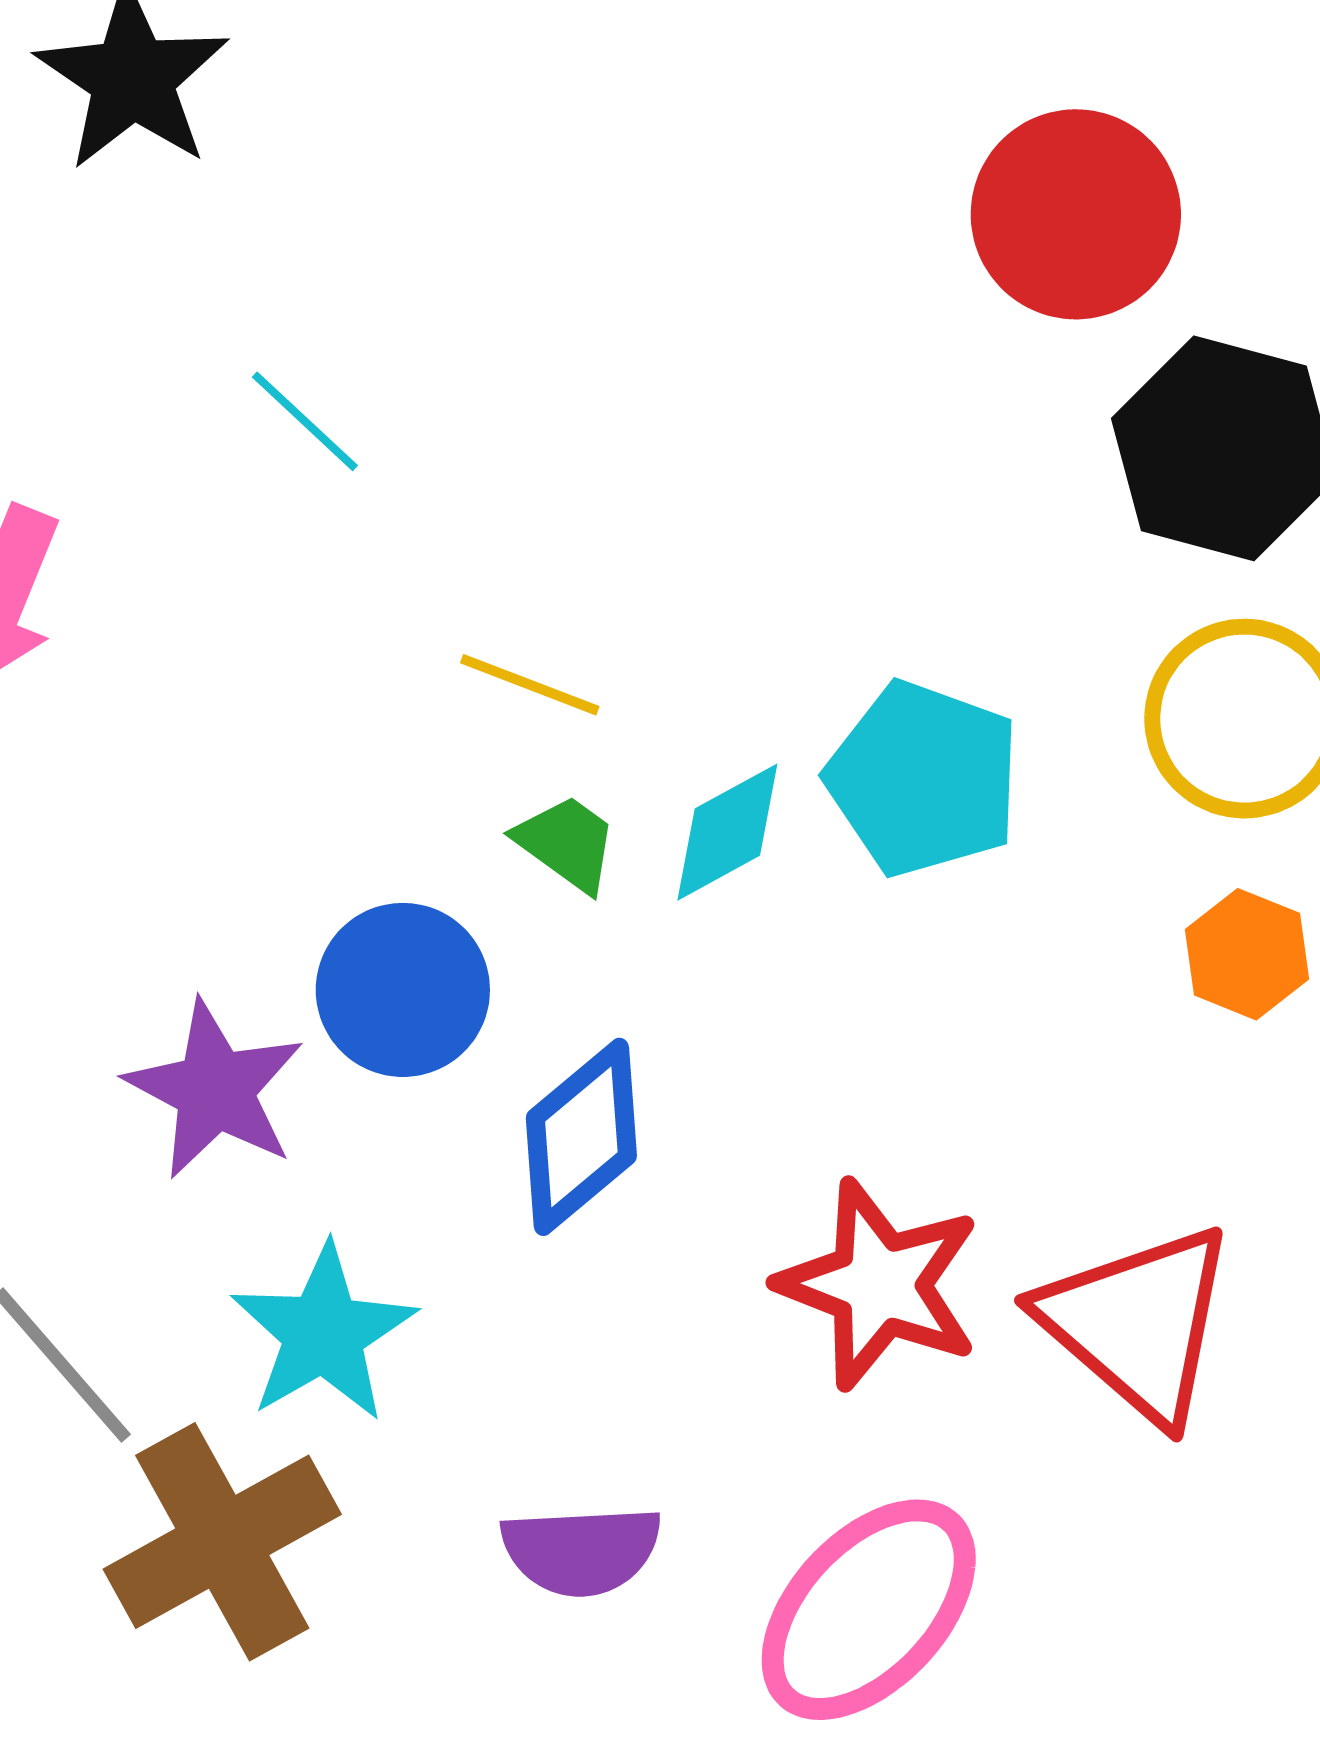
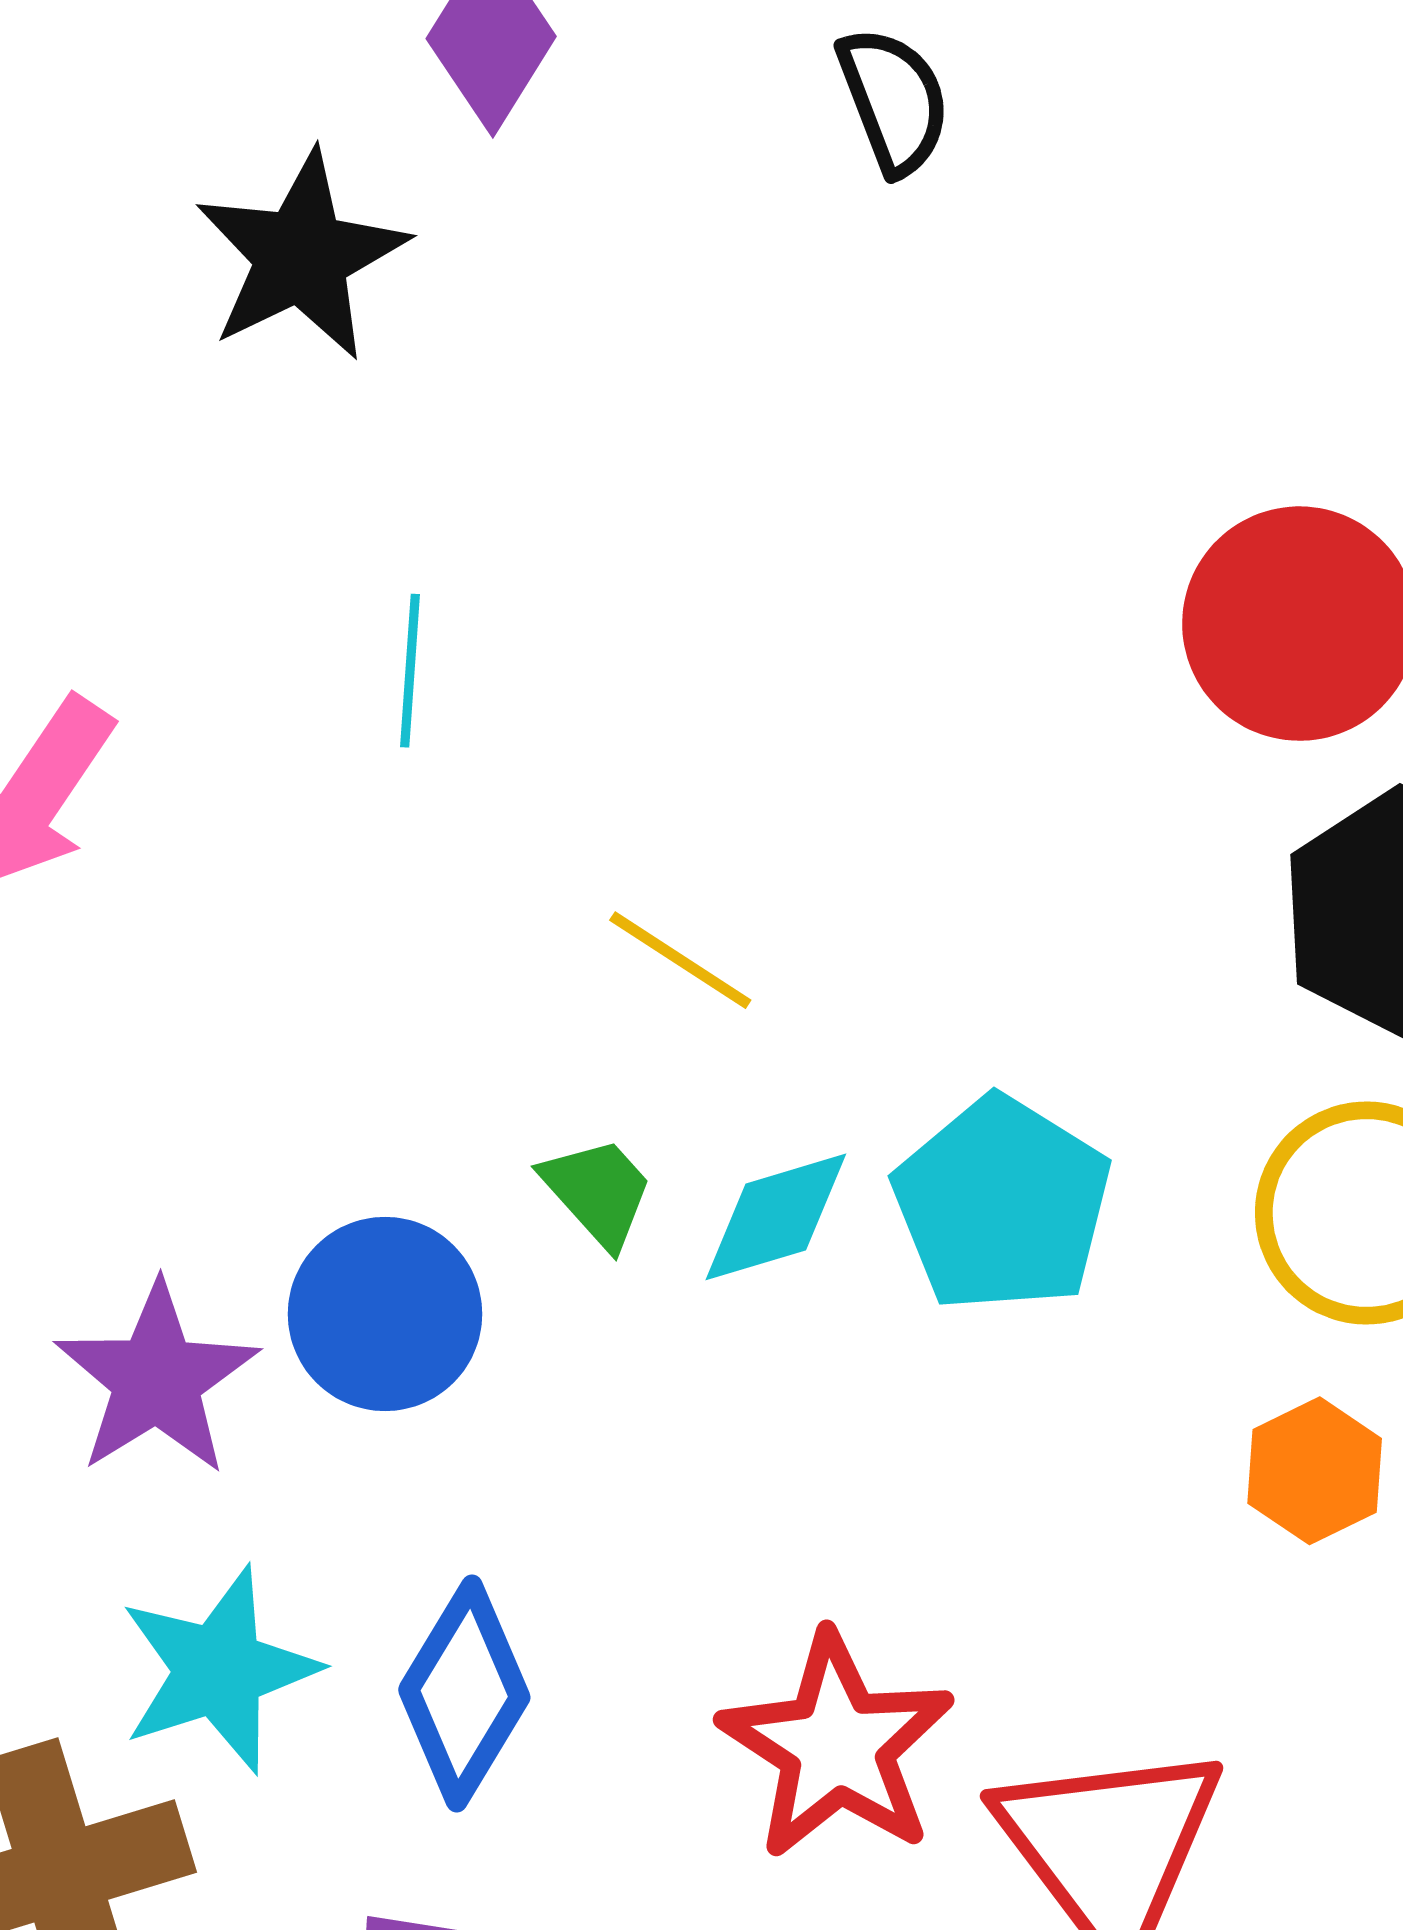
cyan line: (305, 421) -> (410, 671), turned 39
yellow line: (530, 685) -> (680, 960), moved
blue diamond: (581, 1137) -> (464, 1694), moved, turned -31

